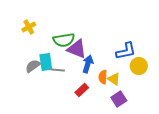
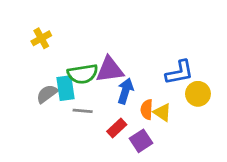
green semicircle: (64, 40) -> (83, 74), moved
purple triangle: (77, 49) -> (110, 70), turned -30
gray line: (58, 70) -> (83, 111), moved
purple square: (119, 99) -> (141, 141), moved

